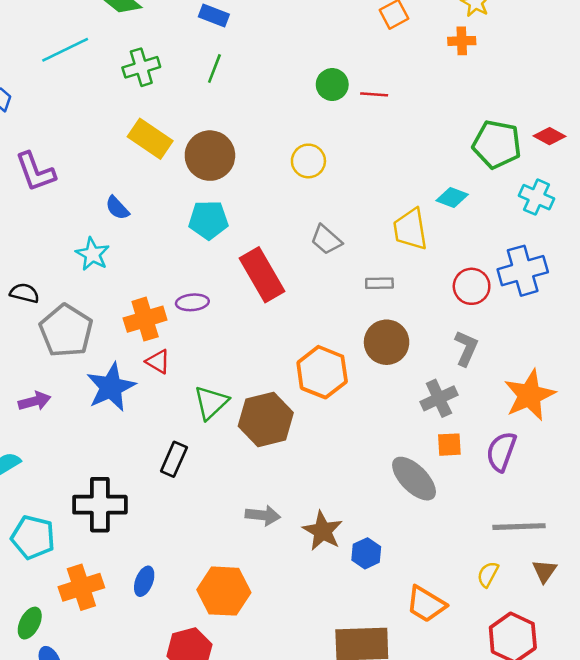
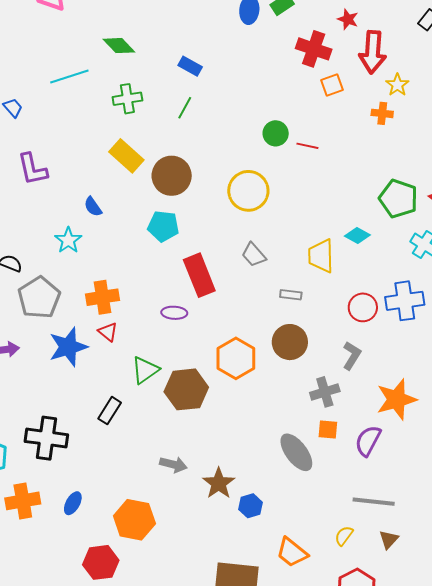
yellow circle: (308, 161) -> (248, 191), size x1.5
purple ellipse: (192, 302) -> (174, 313), moved

